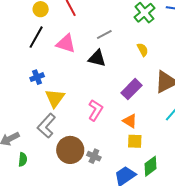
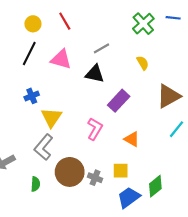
purple rectangle: (132, 89) -> (119, 101), moved
yellow square: (135, 141) -> (121, 171), moved
green semicircle: (23, 159) -> (35, 184), moved

